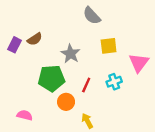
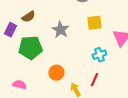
purple rectangle: (15, 45) -> (10, 30), moved
green pentagon: (51, 78) -> (30, 48), moved
red line: (86, 85) -> (94, 80), moved

